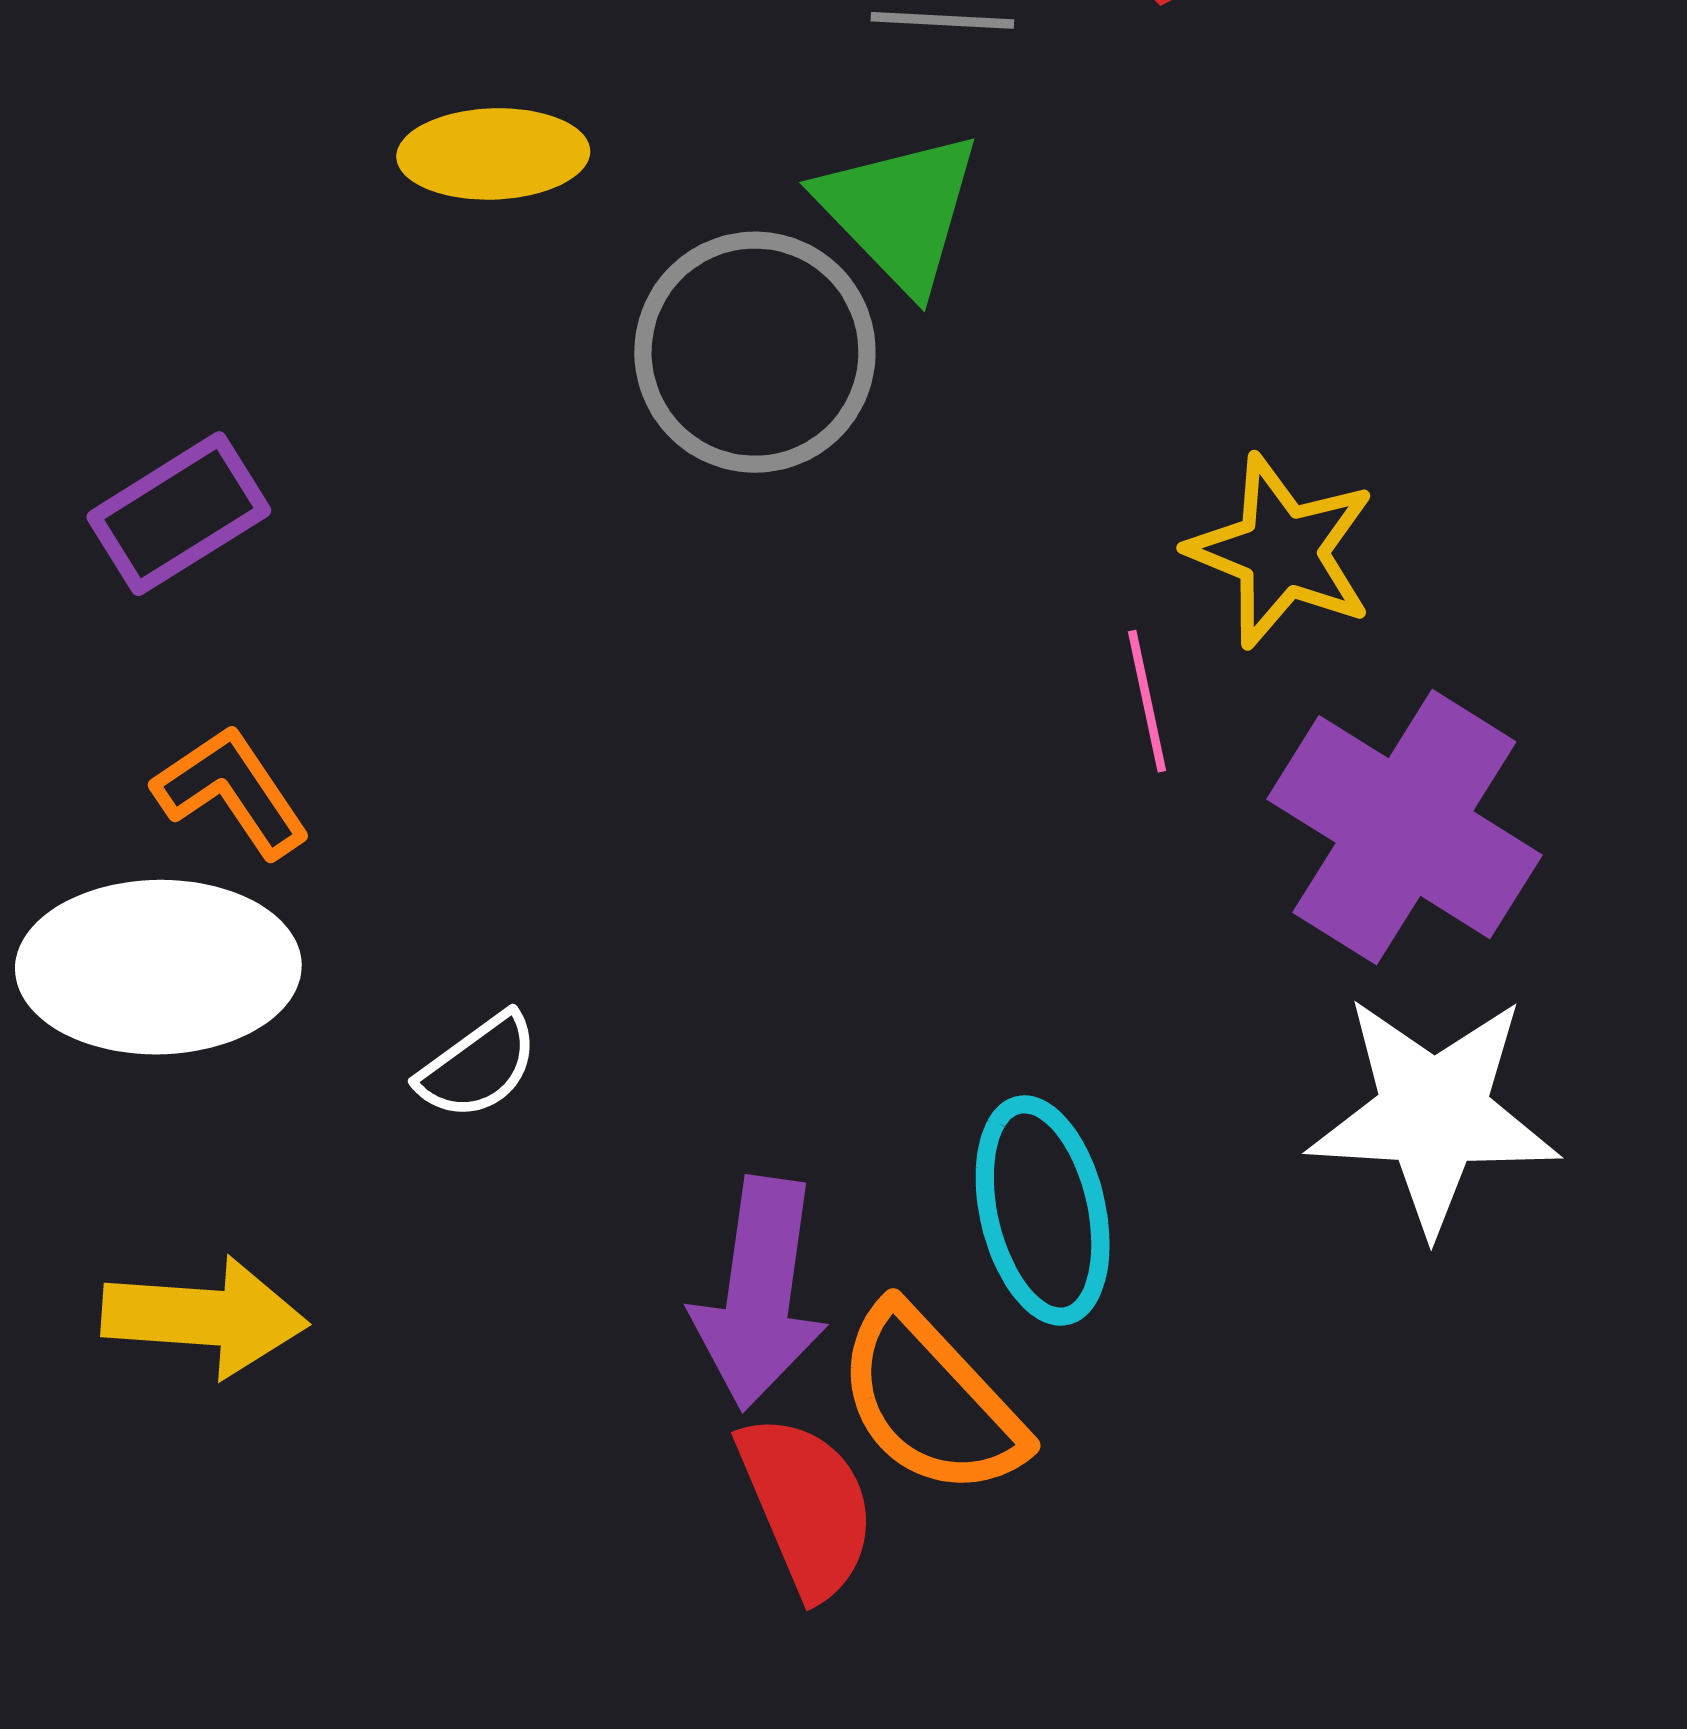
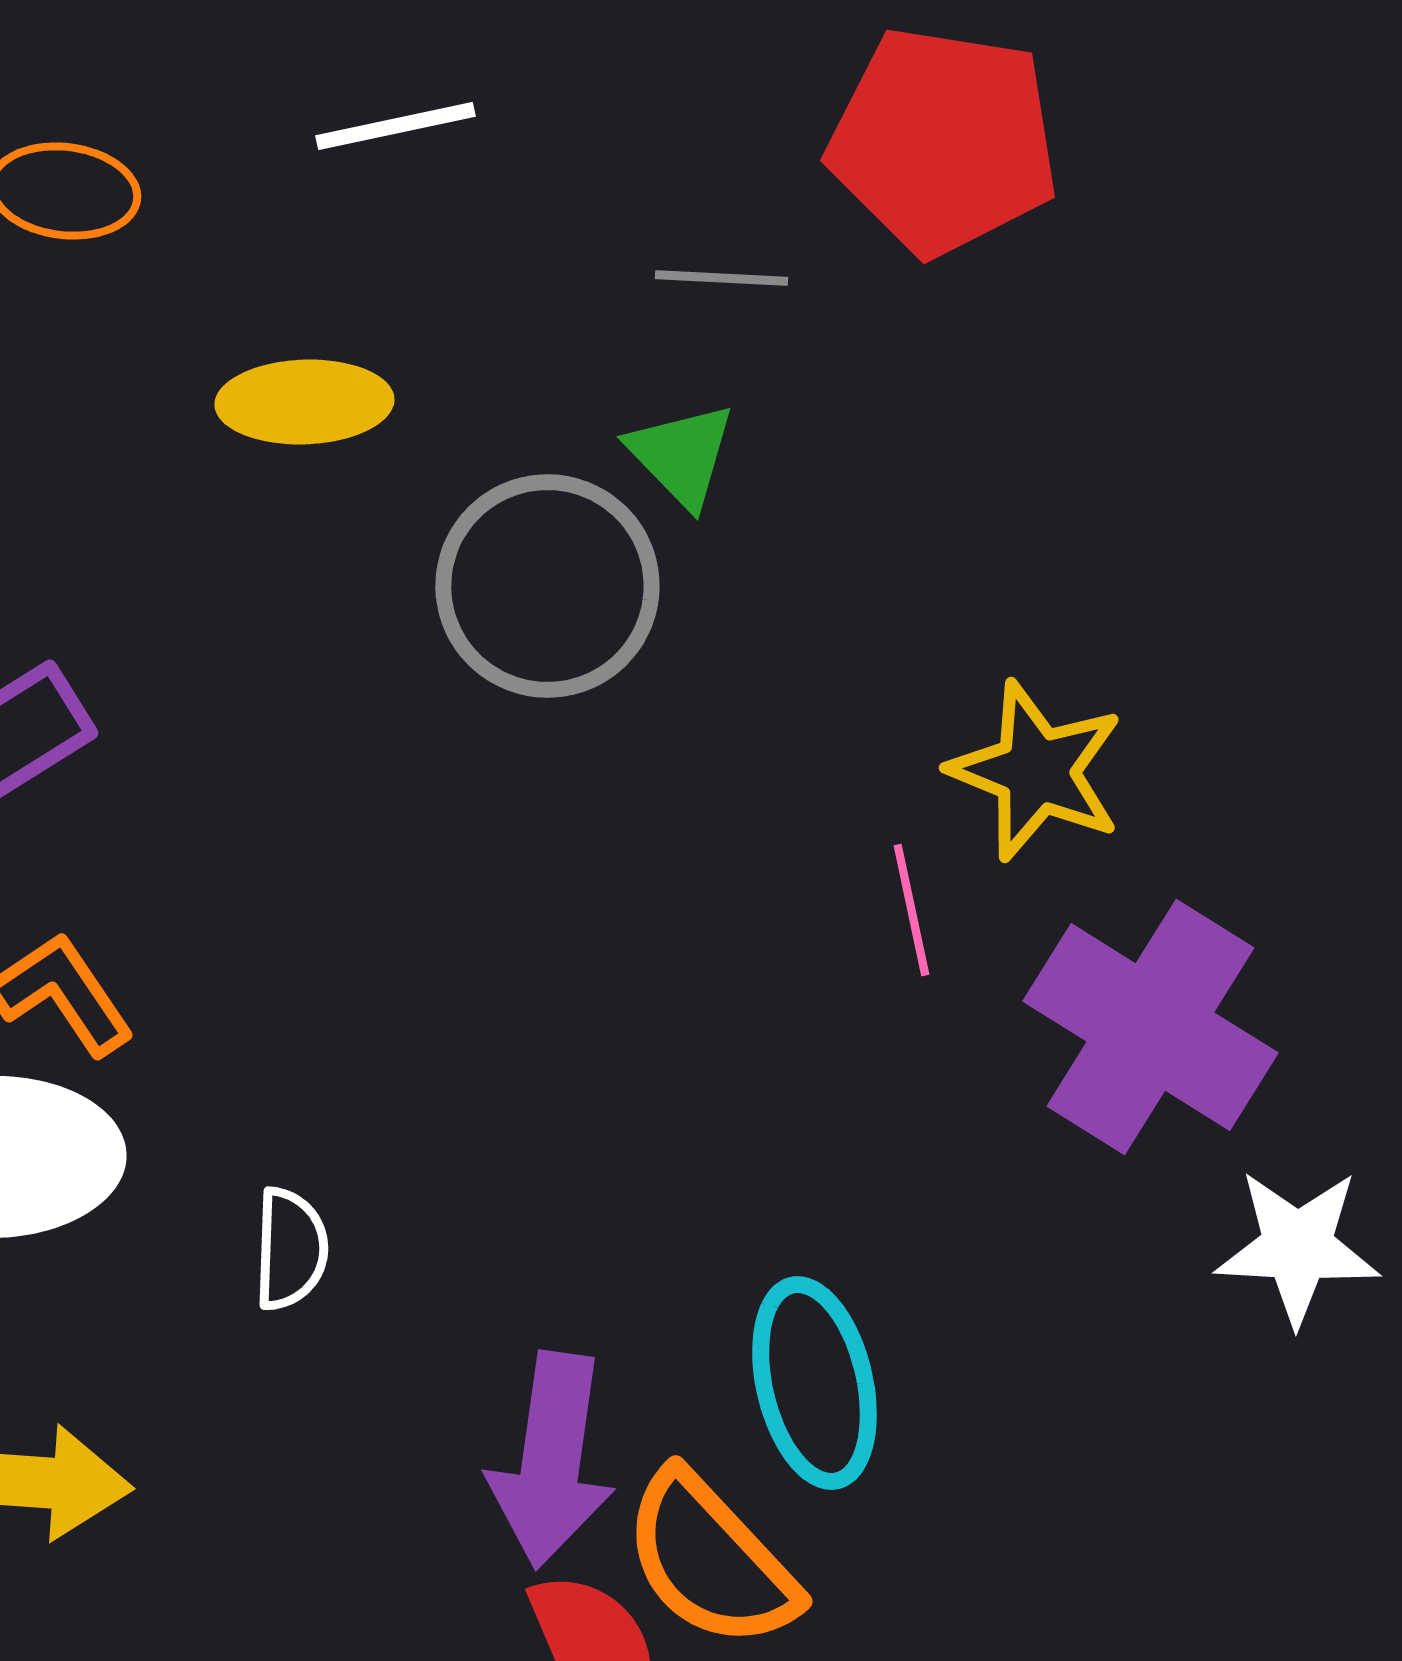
green triangle: (899, 211) -> (681, 455), size x0.7
white semicircle: (478, 1066) -> (290, 1249), turned -52
white star: (1433, 1114) -> (1297, 1247), moved, size x0.7

